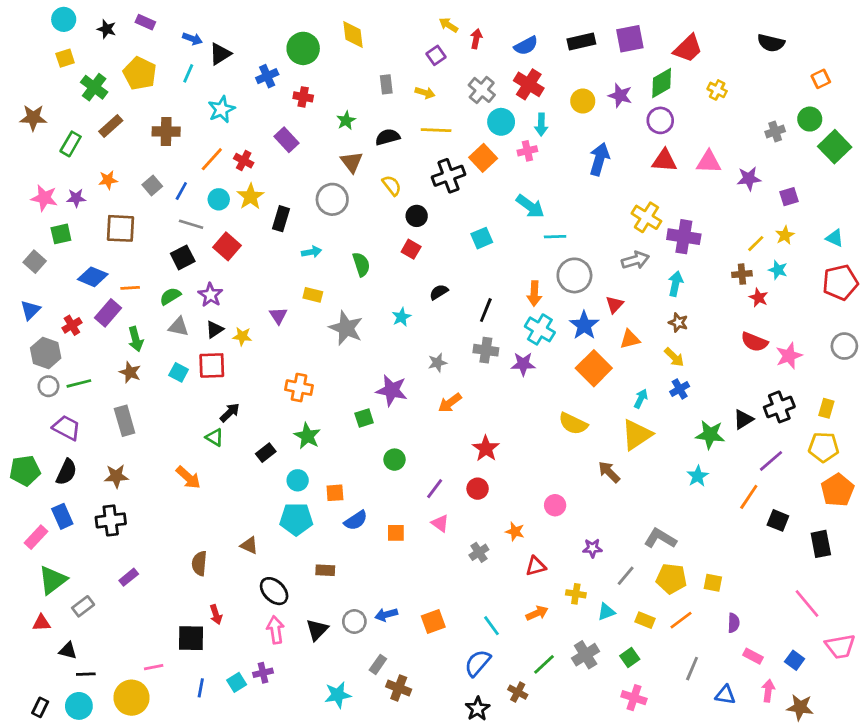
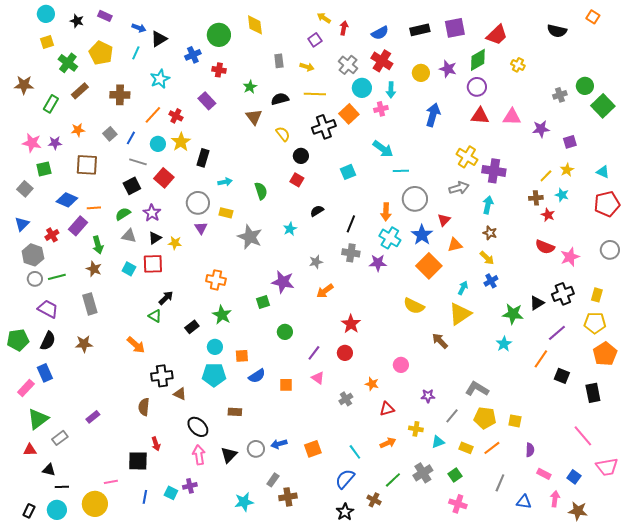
orange square: (821, 79) -> (593, 17), moved, turned -32
gray circle: (332, 199) -> (198, 203), moved
black cross: (111, 520) -> (162, 376), moved
cyan square: (237, 682) -> (171, 493), turned -32
brown cross: (399, 688) -> (288, 497), turned -30

